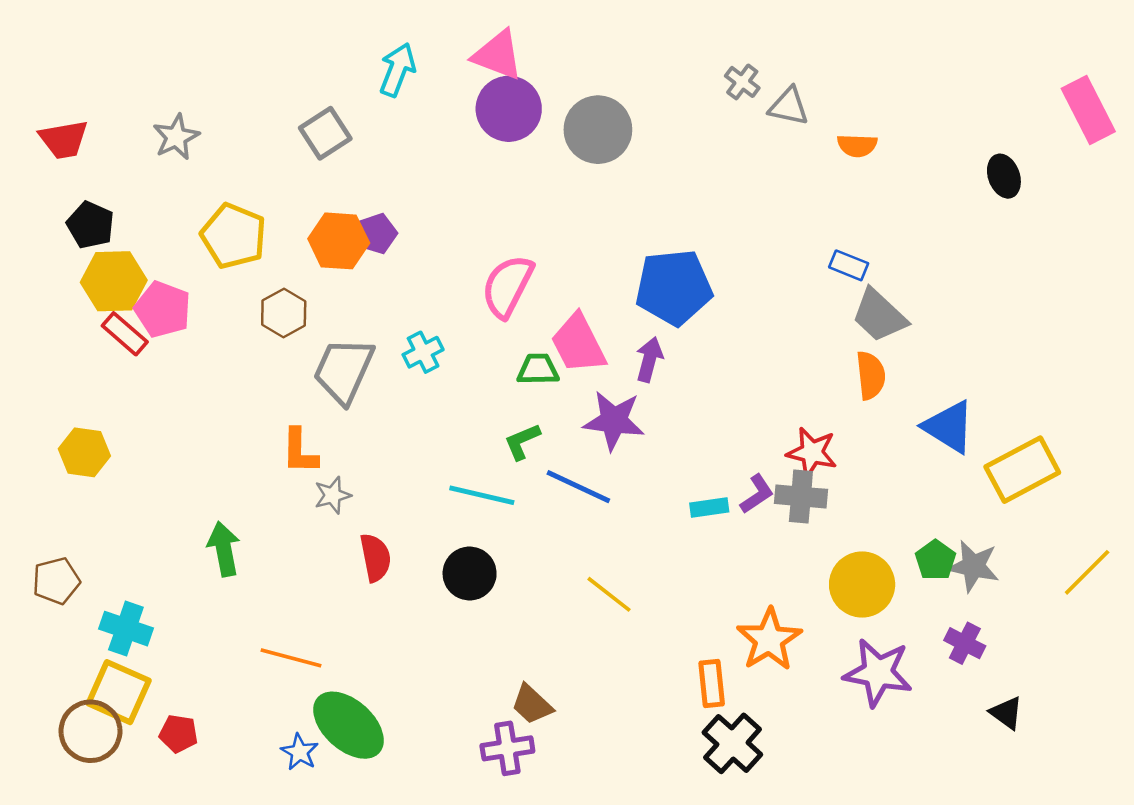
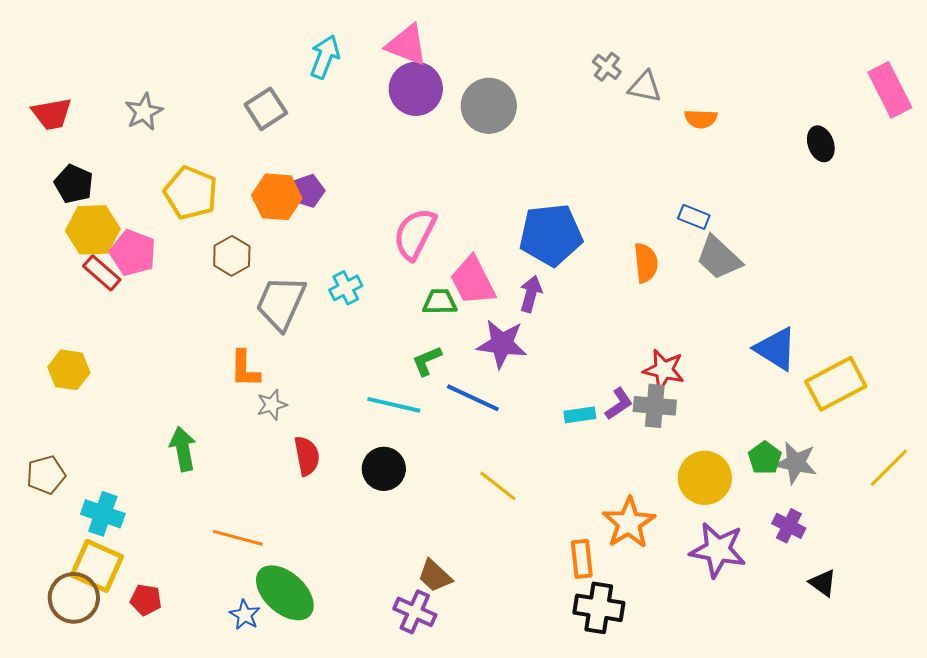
orange semicircle: (871, 375) -> (646, 263), moved
black cross: (732, 743) -> (599, 608), turned -33
purple cross: (507, 748) -> (415, 612), turned 33

